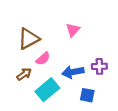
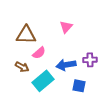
brown triangle: (29, 39) -> (26, 35), turned 30
brown arrow: (24, 74) -> (22, 67), turned 64

